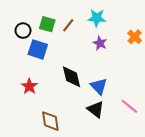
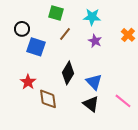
green square: (47, 24) -> (56, 13), moved
brown line: (68, 25) -> (65, 34), moved
black diamond: (71, 77) -> (68, 73), turned 45
brown diamond: (50, 121) -> (48, 99), moved

